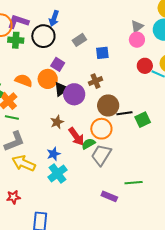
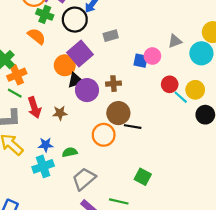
pink circle: (137, 40) -> (152, 56), moved
blue square: (102, 53) -> (141, 61), moved
purple square: (58, 64) -> (80, 54), size x1.6
orange semicircle: (24, 80) -> (37, 36), moved
green square: (143, 120) -> (143, 177), moved, turned 35
red arrow: (76, 136) -> (34, 108), moved
green semicircle: (88, 144) -> (70, 152), moved
gray trapezoid: (101, 155) -> (84, 179), moved

